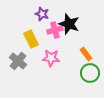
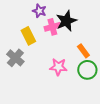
black star: (69, 24) -> (66, 21), turned 30
pink star: (51, 58) -> (58, 67), moved

